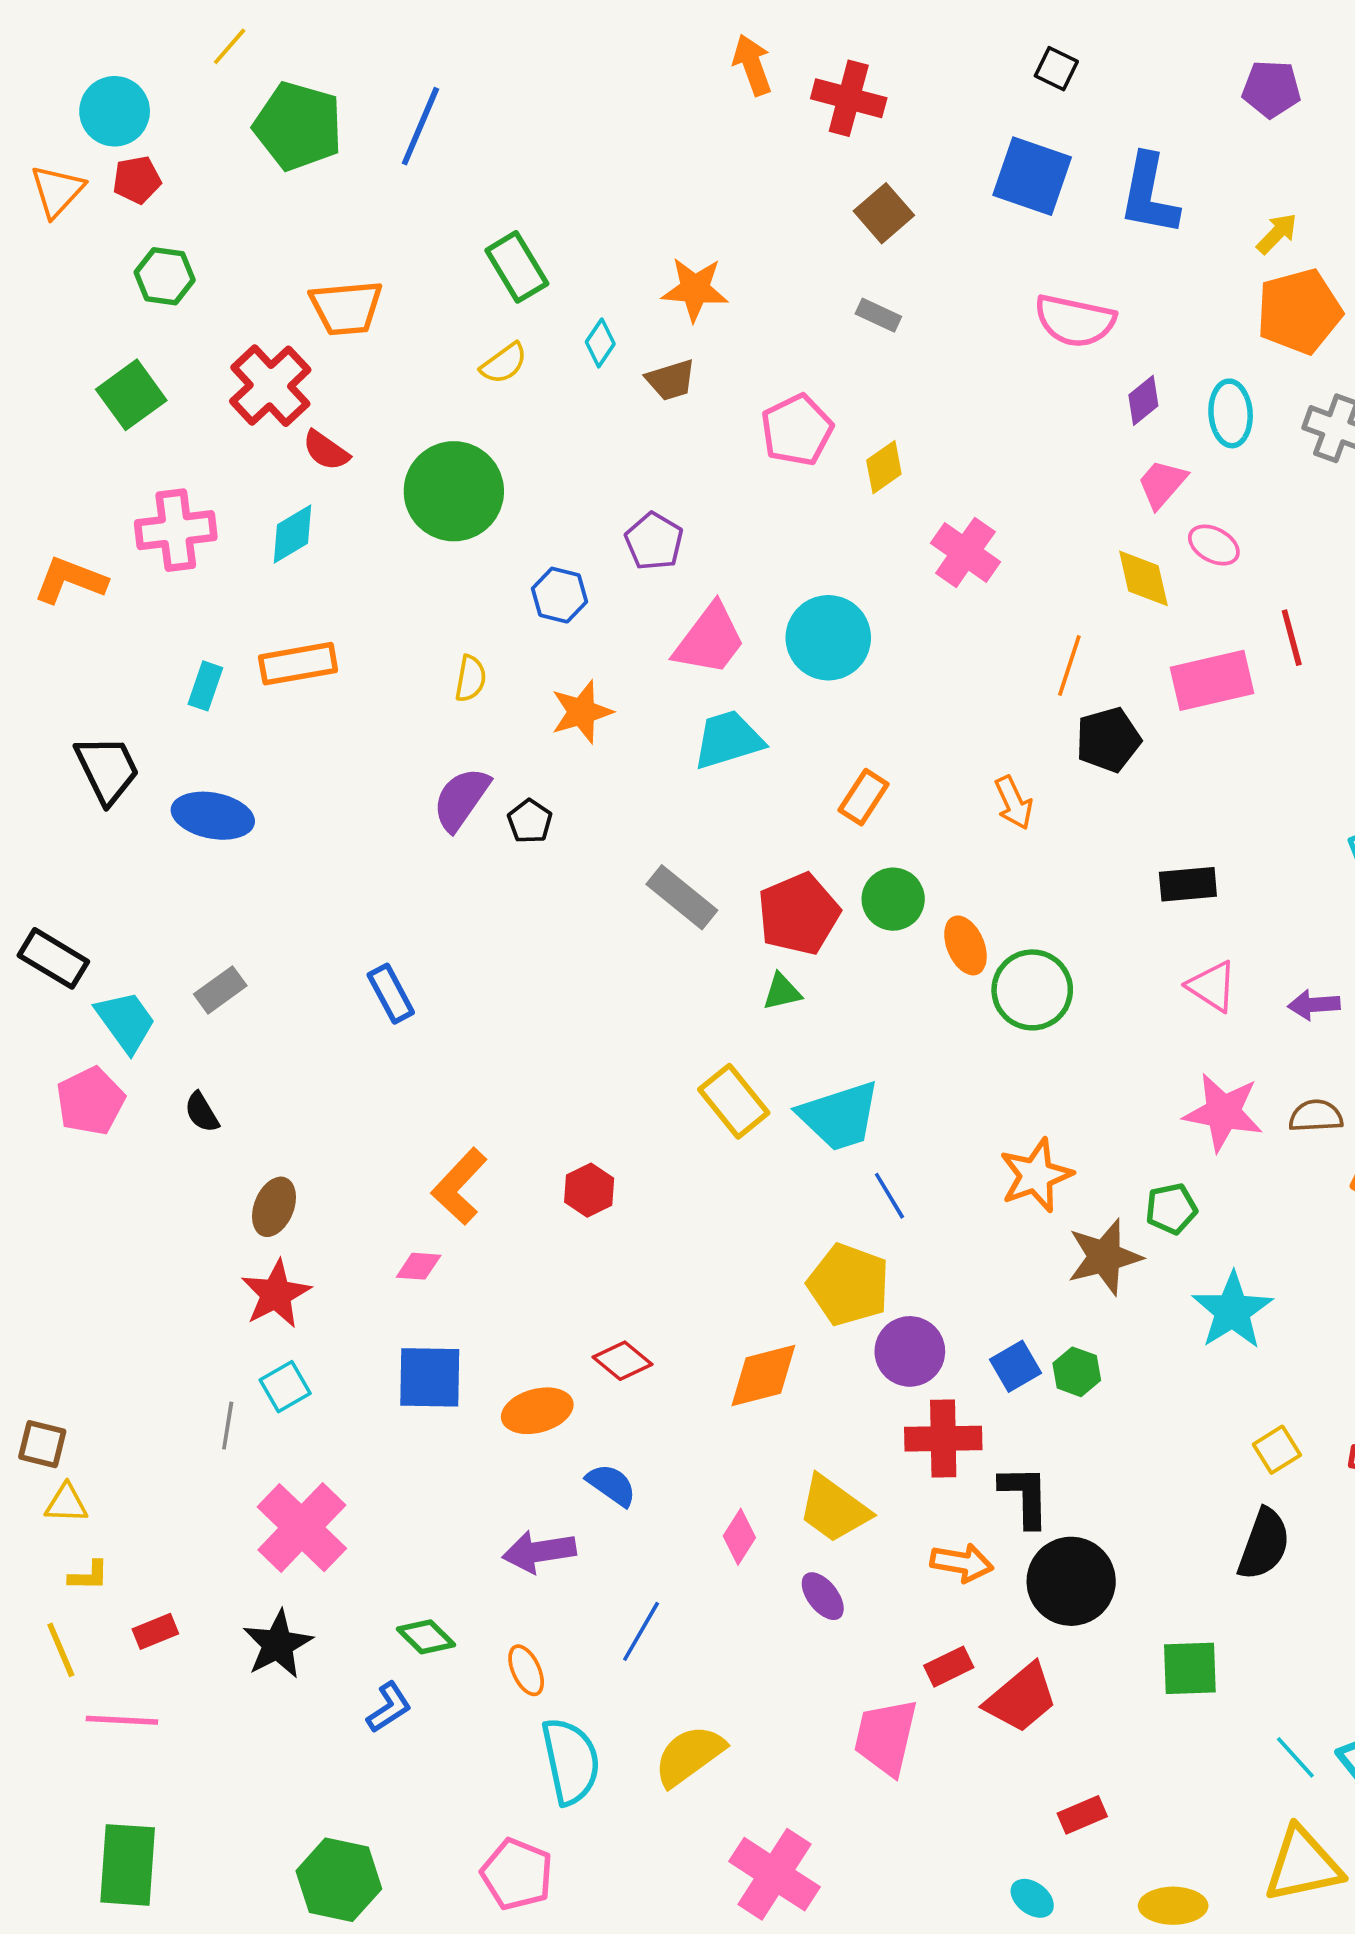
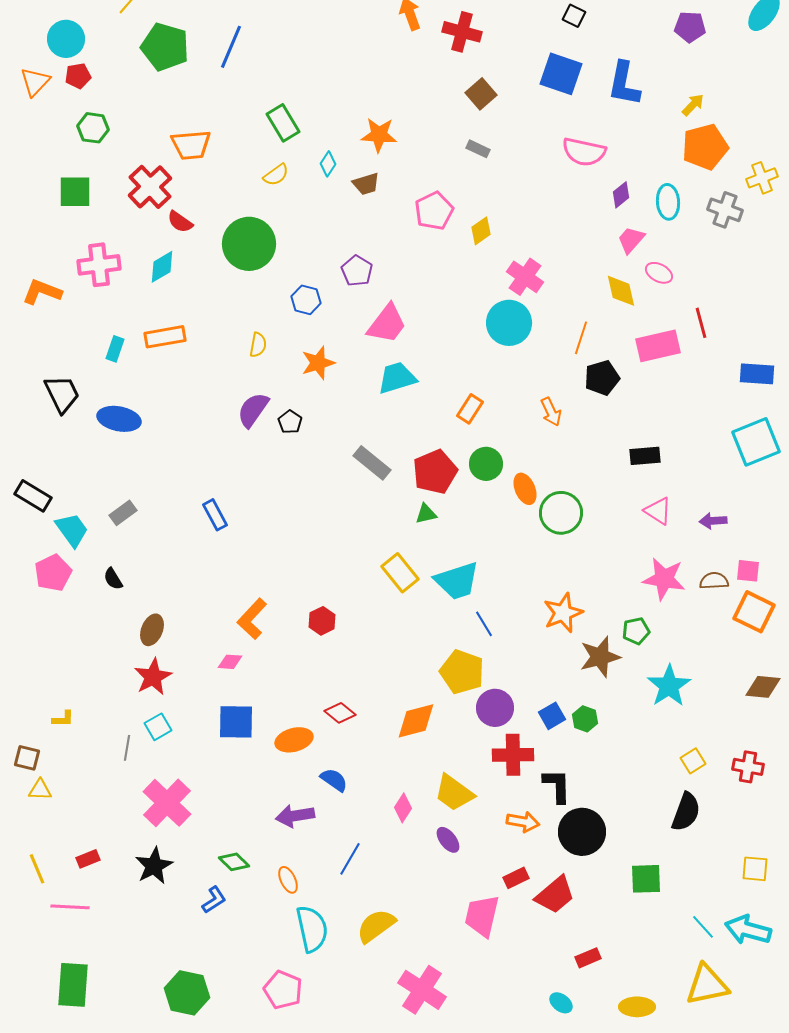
green square: (131, 395) -> (75, 192), turned 36
cyan circle: (828, 638) -> (509, 323), moved
yellow L-shape: (89, 1576) -> (63, 719), moved

